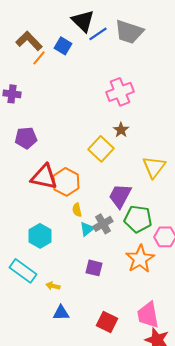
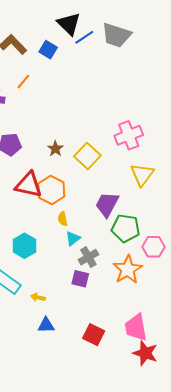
orange line: (39, 58) -> (23, 82), moved
pink cross: (120, 92) -> (129, 135), moved
brown star: (121, 130) -> (55, 149), moved
gray cross: (103, 224) -> (88, 257), moved

